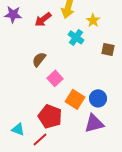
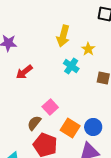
red arrow: (43, 19) -> (24, 72), moved
brown semicircle: (39, 59) -> (34, 123), moved

